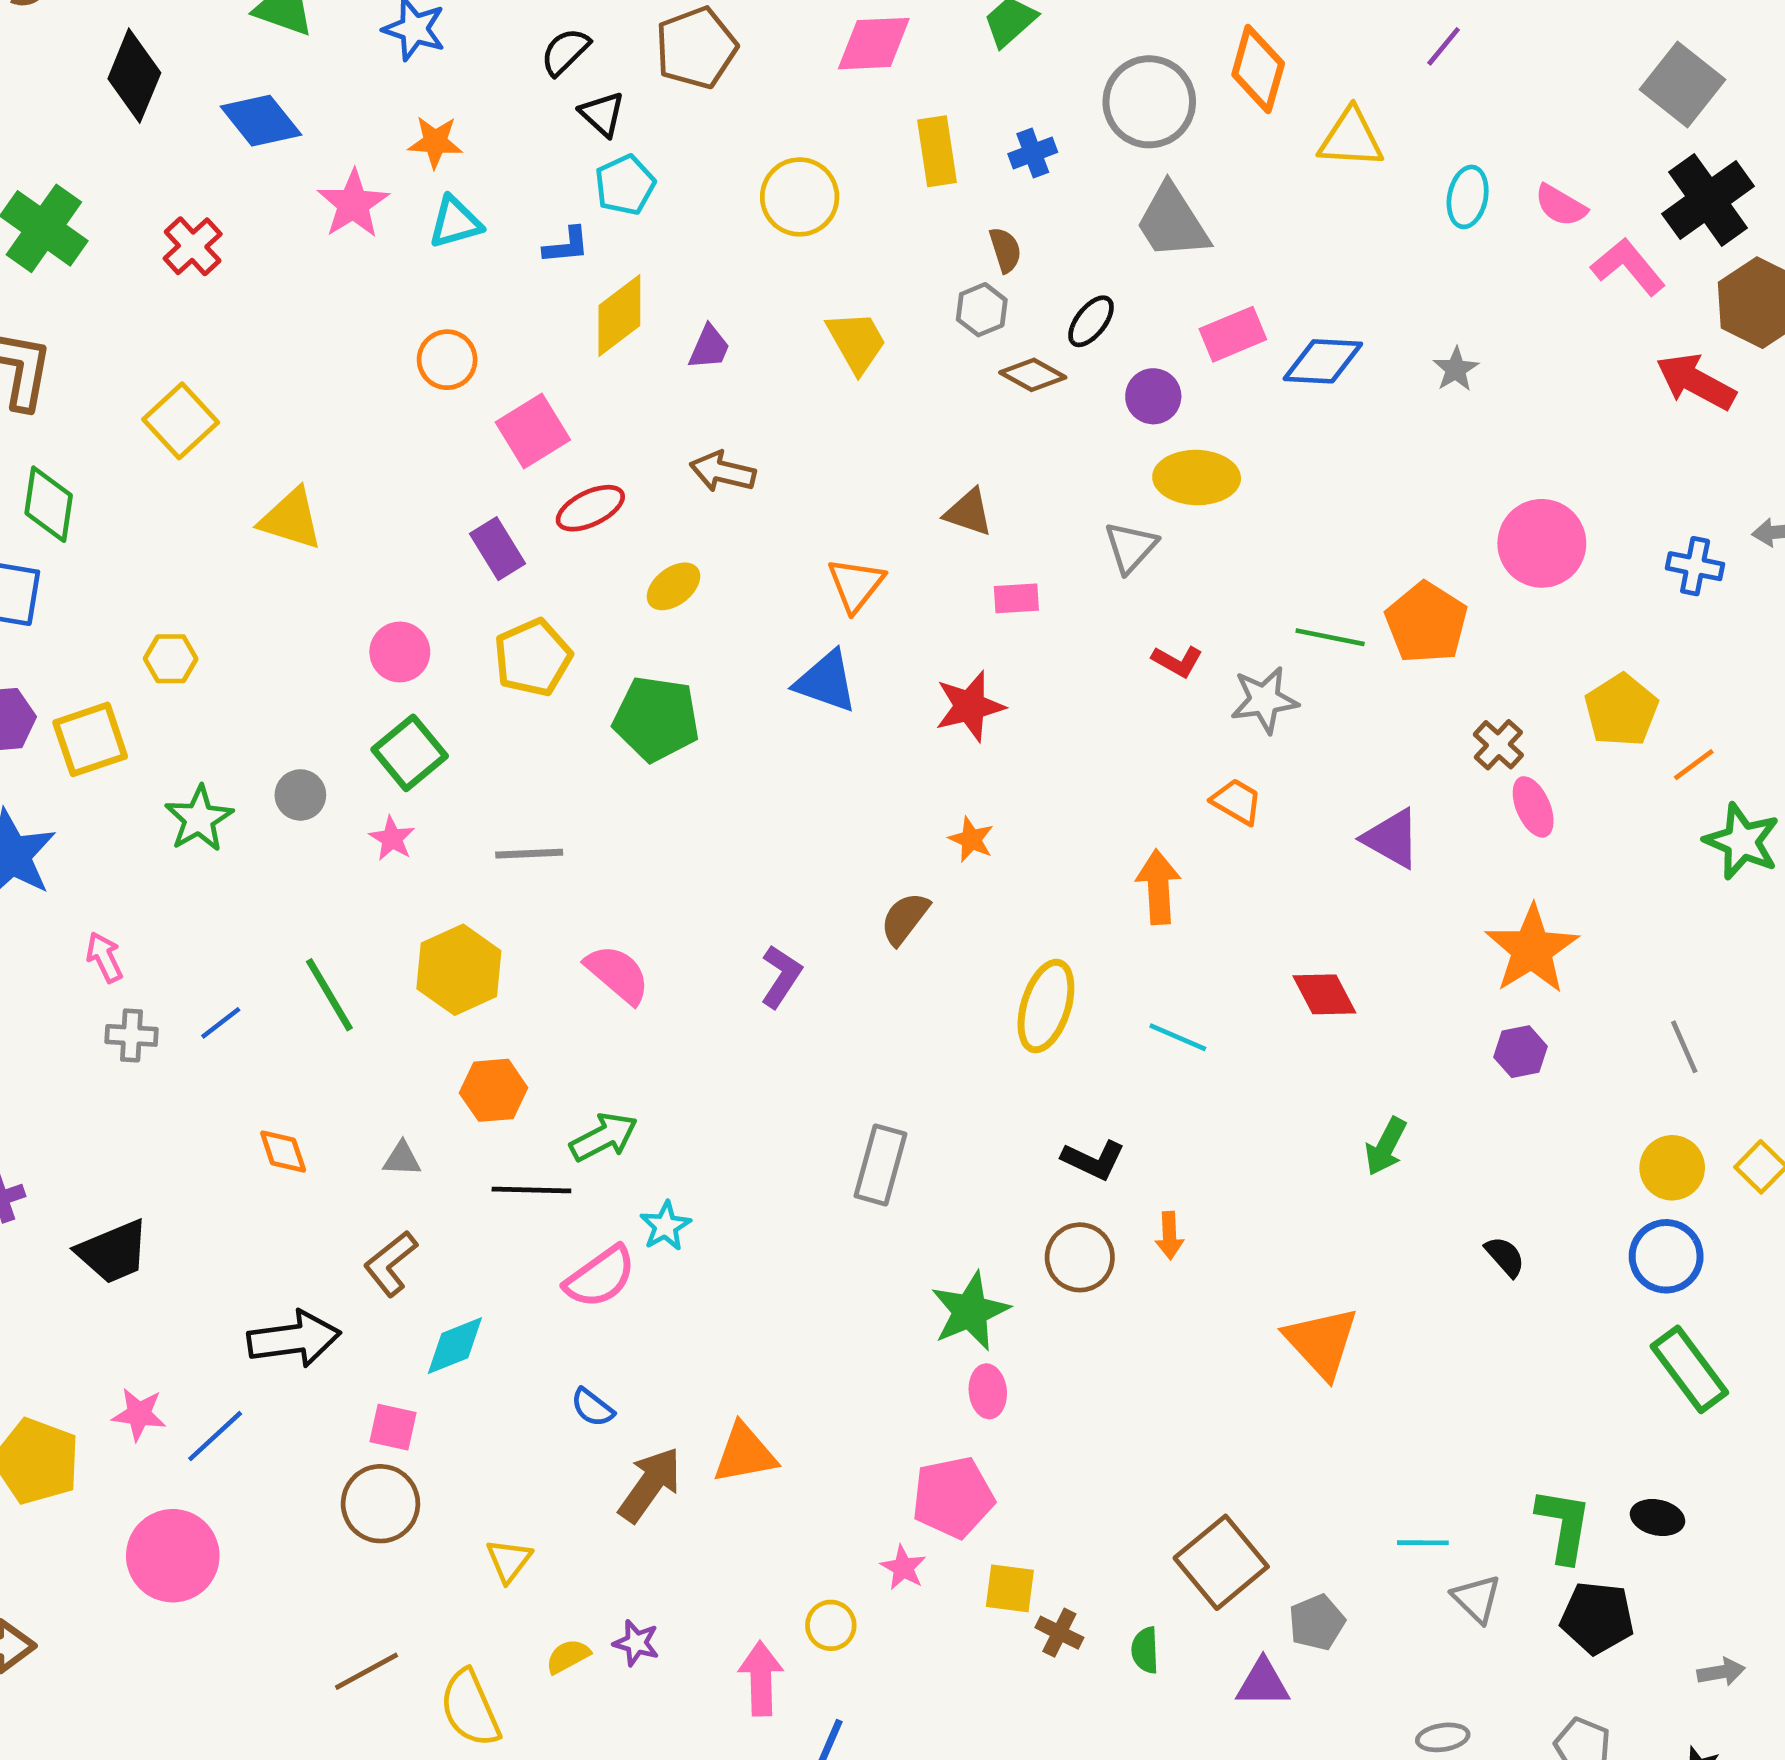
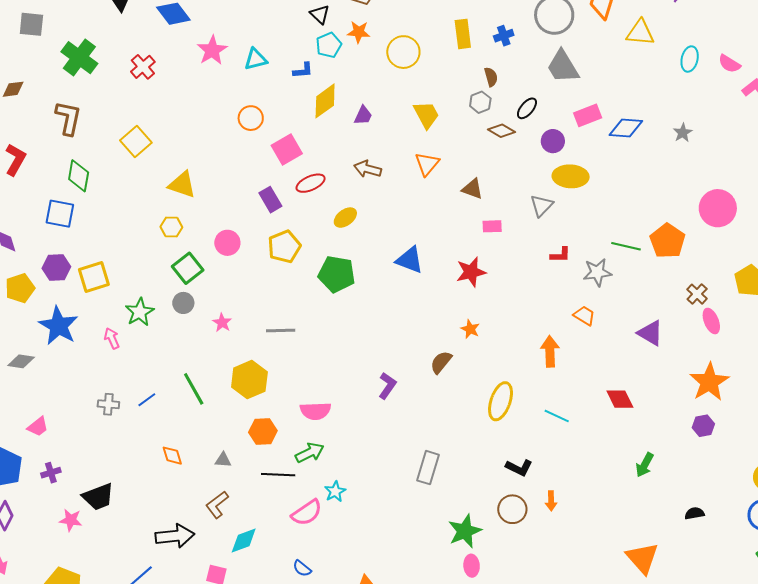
orange star: (435, 142) -> (359, 32), moved
orange triangle: (856, 585) -> (427, 164), moved
yellow hexagon: (171, 659) -> (171, 227), moved
red L-shape: (1177, 661) -> (560, 255), turned -30
green square: (410, 753) -> (188, 268), moved
pink arrow: (104, 957) -> (112, 338), moved
pink semicircle: (618, 974) -> (315, 411), moved, turned 136
black semicircle: (1505, 1257) -> (695, 513), turned -60
orange triangle: (1321, 1342) -> (642, 558), moved
pink star: (139, 1414) -> (71, 520), moved

